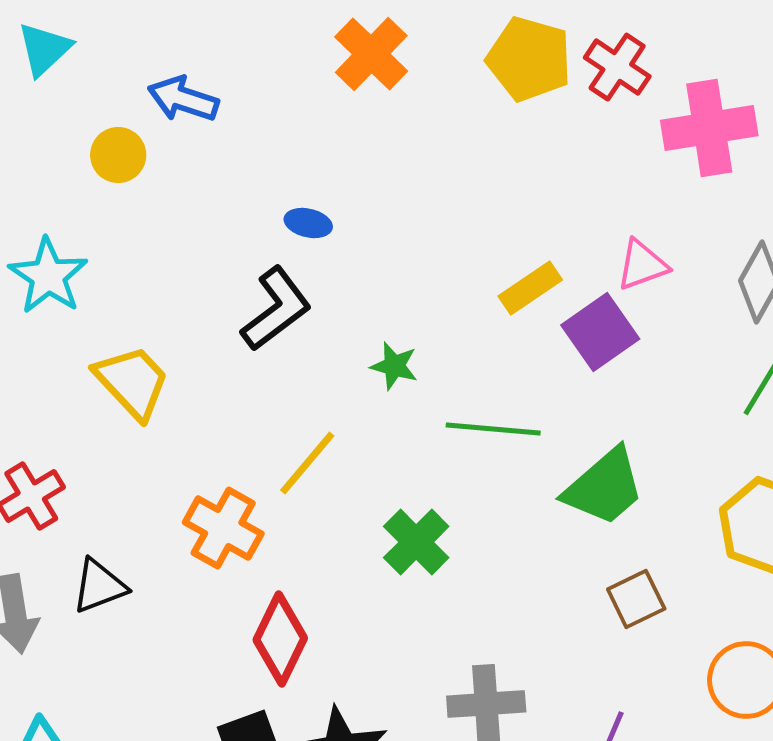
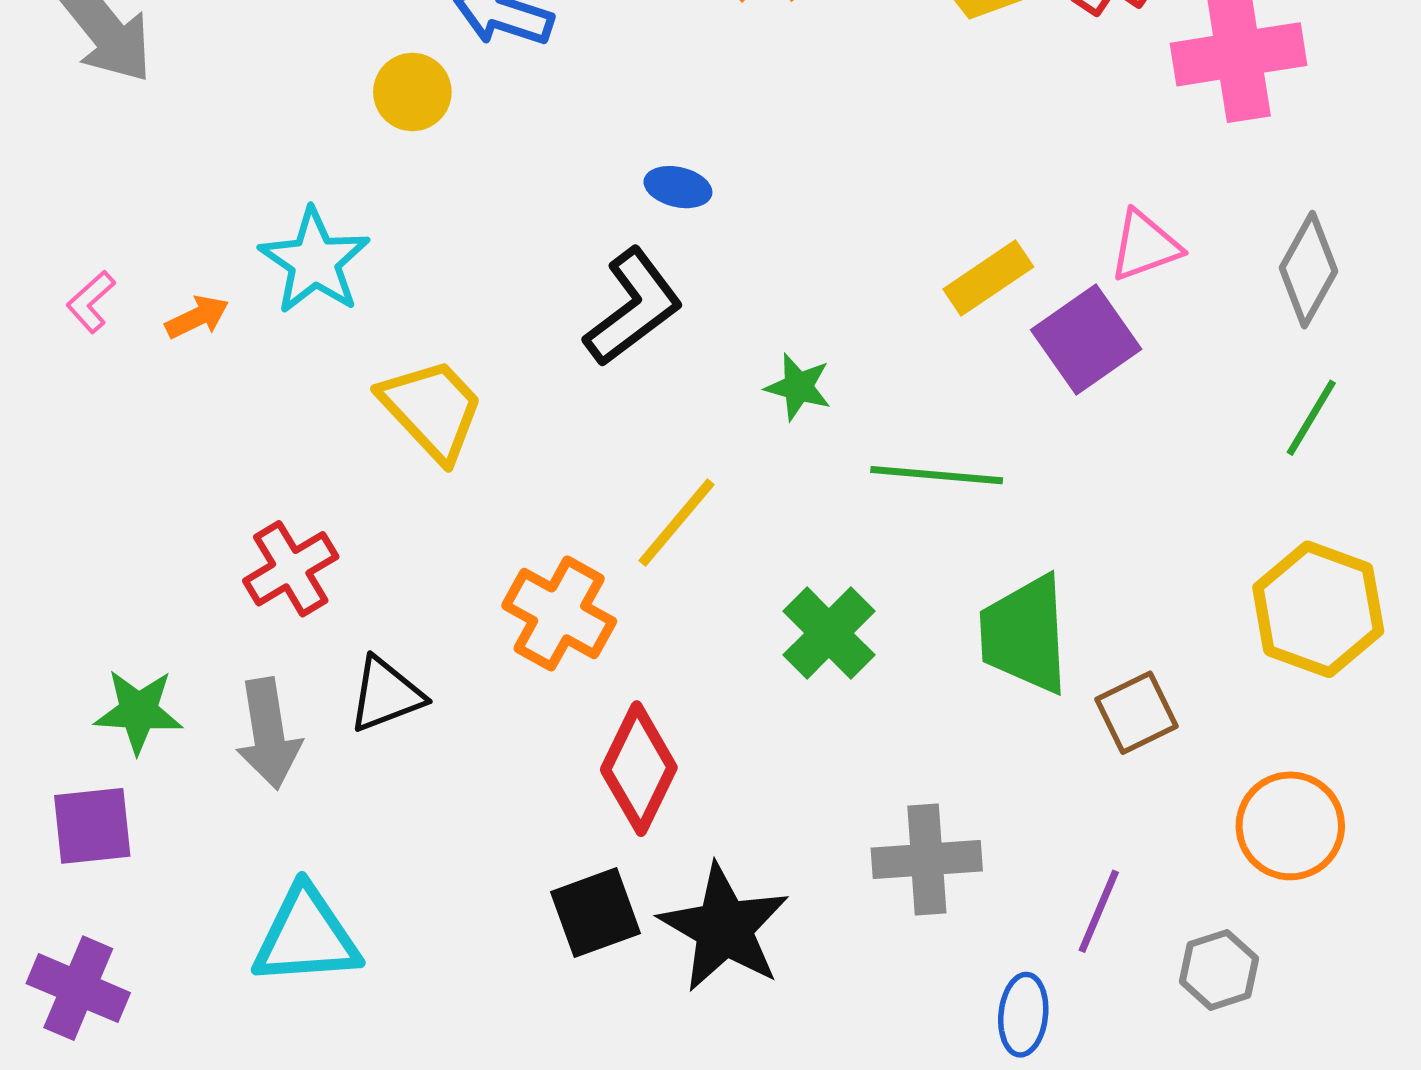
green trapezoid: (604, 487) -> (1025, 634), moved, turned 128

